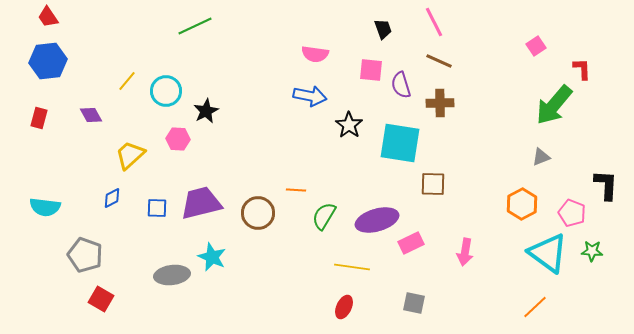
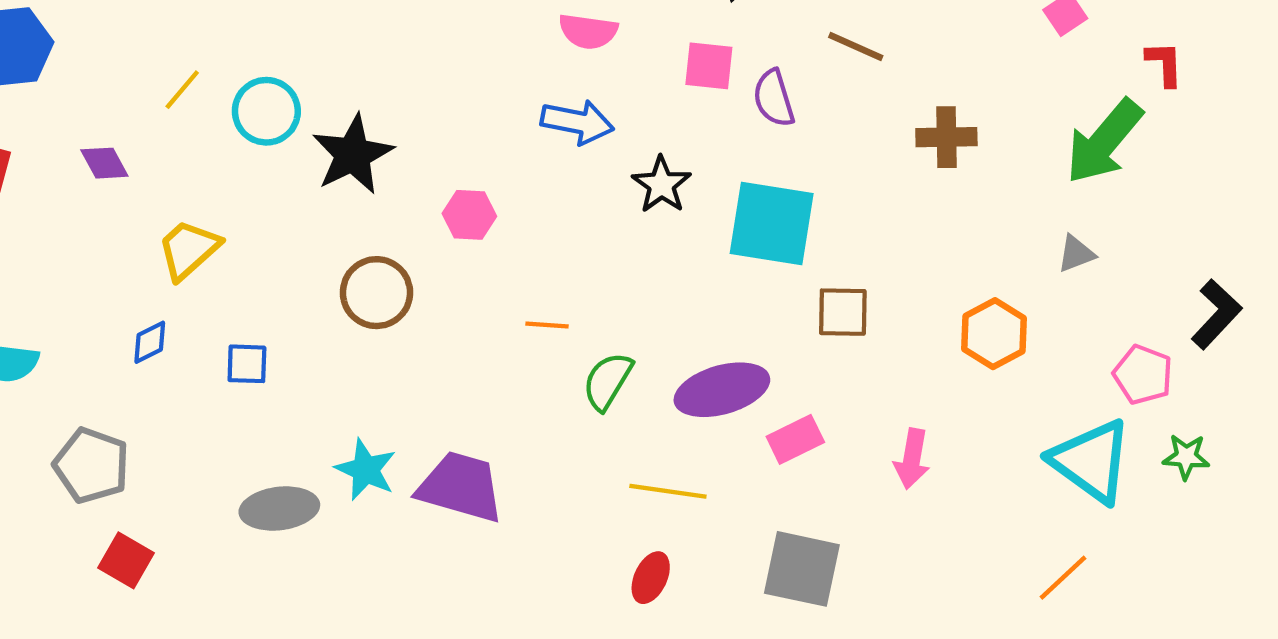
brown cross: (440, 103) -> (946, 137), moved
black star: (206, 111) -> (353, 154), size x1.5
pink hexagon: (178, 139) -> (469, 215), moved
black L-shape: (606, 185) -> (1216, 314), turned 40
purple trapezoid: (201, 203) -> (461, 487), moved, turned 30
orange hexagon: (522, 204) -> (994, 334), moved
brown circle: (258, 213) -> (376, 293), moved
gray square: (414, 303) -> (802, 569), size x1.6

